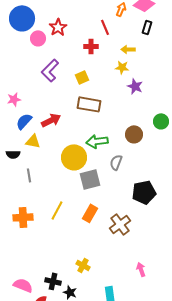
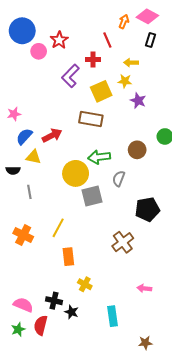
purple L-shape: (50, 70) -> (70, 76), moved
yellow square: (82, 77) -> (101, 91), moved, size x1.5
orange rectangle: (90, 213) -> (68, 257), moved, turned -36
orange cross: (23, 217) -> (23, 235), turned 30
pink arrow: (141, 269) -> (144, 288), turned -64

